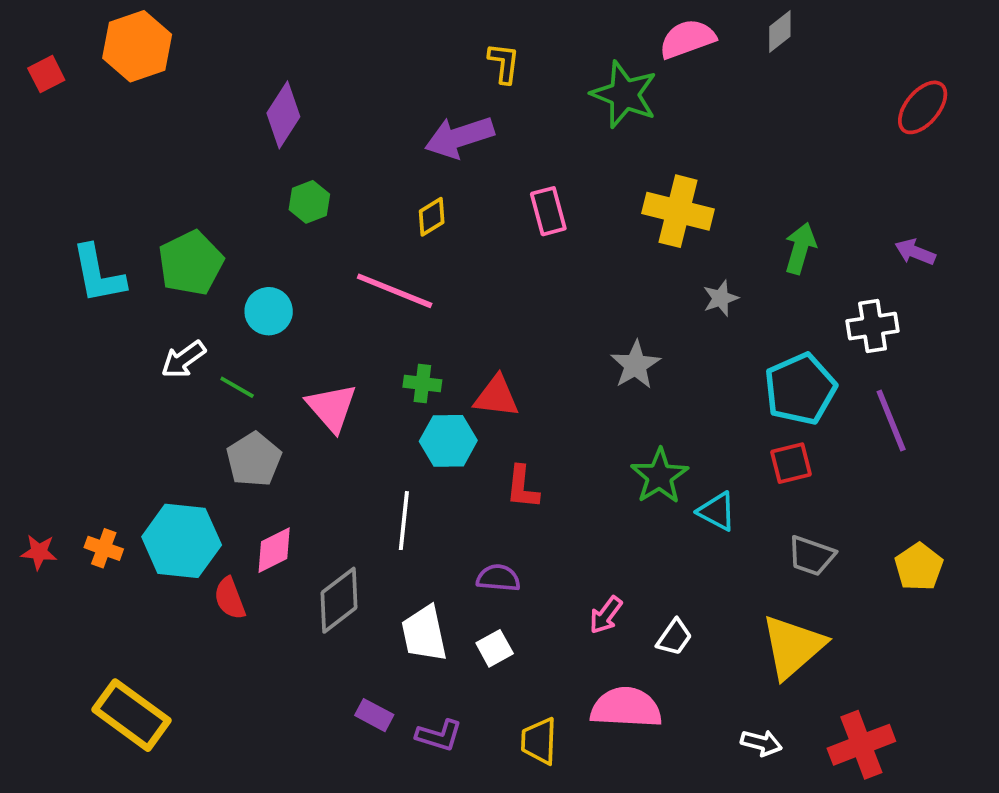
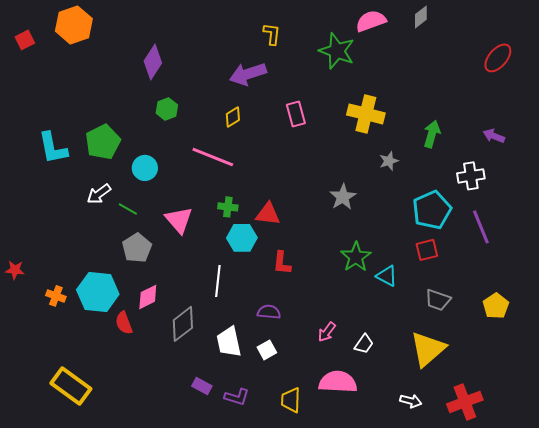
red star: (39, 552) -> (15, 270), moved

